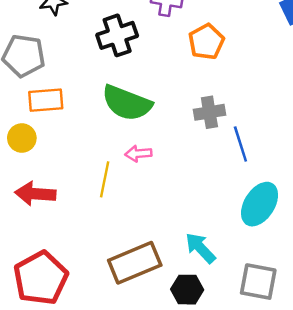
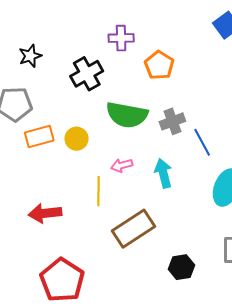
green semicircle: (127, 103) -> (127, 115), moved
yellow circle: (22, 138) -> (77, 139), moved
cyan arrow: (200, 248) -> (163, 173), moved, turned 40
brown rectangle: (135, 263) -> (133, 229), moved

